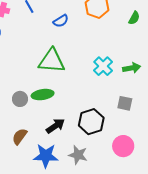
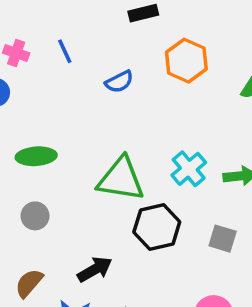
green triangle: (52, 61) -> (121, 179), moved
green ellipse: (43, 95) -> (36, 156), moved
black hexagon: (91, 122) -> (157, 227), moved

